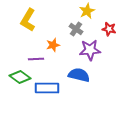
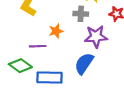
gray cross: (76, 29) -> (81, 14), turned -32
blue semicircle: (79, 75) -> (84, 63), turned -70

